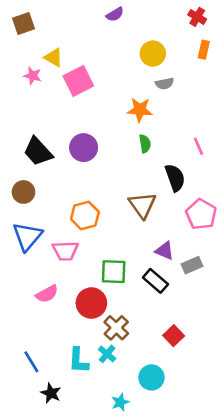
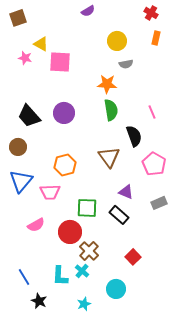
pink square: (78, 81) -> (60, 62), turned 30
green semicircle: (145, 144) -> (111, 110), size x1.5
gray rectangle: (192, 265) -> (159, 203), moved
cyan star: (120, 402) -> (84, 304), moved

